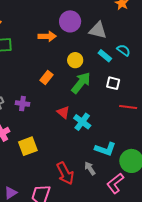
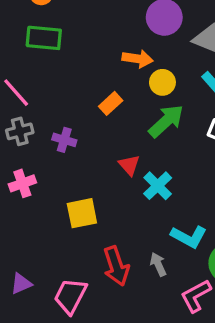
orange arrow: (47, 36) -> (138, 59), moved
yellow square: (28, 146) -> (82, 213), moved

